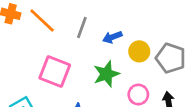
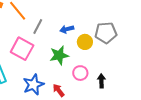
gray line: (82, 27) -> (38, 27), moved
gray pentagon: (171, 58) -> (106, 33), moved, turned -30

